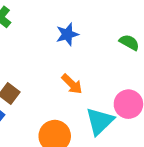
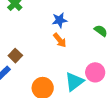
orange arrow: (72, 84) -> (60, 40), moved

